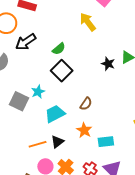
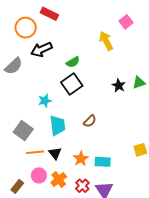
gray square: (19, 101) -> (23, 131), moved
cyan trapezoid: (55, 114) -> (58, 125), turned 100
orange star: (84, 130) -> (81, 159), moved
black triangle: (57, 142) -> (55, 153), turned -40

